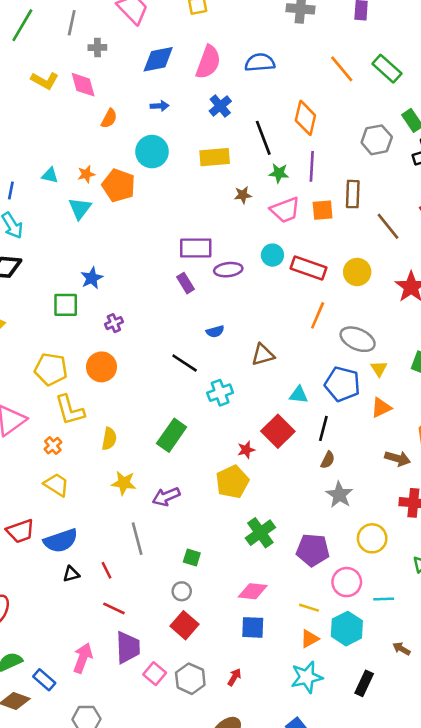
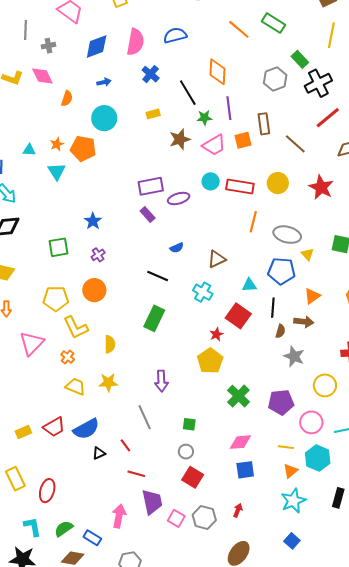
yellow rectangle: (215, 157) -> (153, 114), size x0.6
brown star: (243, 195) -> (180, 139), size x1.5
blue star: (92, 278) -> (93, 221), moved
cyan cross: (220, 393) -> (203, 292), moved, turned -30
orange triangle: (381, 408) -> (312, 296), moved
green rectangle: (172, 435) -> (154, 318), moved
brown arrow: (398, 458) -> (304, 322), moved
yellow star: (124, 483) -> (108, 382), moved
purple arrow: (166, 497) -> (161, 381), turned -60

